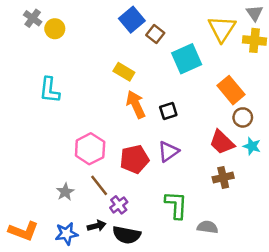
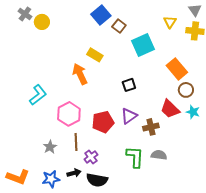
yellow triangle: (222, 29) -> (170, 22), size x0.6
cyan L-shape: (50, 90) -> (38, 95), moved, turned -135
orange arrow: (136, 104) -> (80, 74), moved
brown cross: (223, 177) -> (151, 127), moved
brown line: (99, 185) -> (76, 142), turned 36
gray semicircle: (208, 227) -> (159, 155), moved

